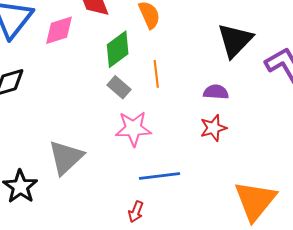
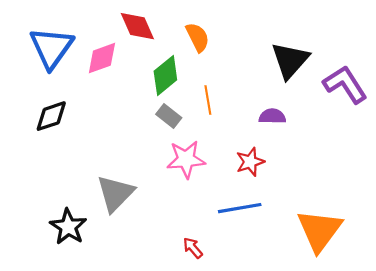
red star: (213, 128) -> (250, 162), moved
blue line: (159, 176) -> (240, 208), moved
red arrow: (136, 212) -> (193, 248), turned 120

